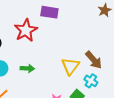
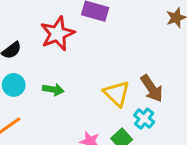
yellow triangle: (70, 66) -> (117, 93), turned -30

